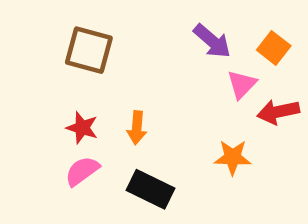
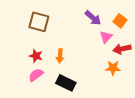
orange star: (233, 157) -> (113, 68), moved

